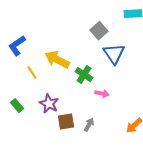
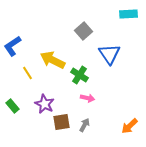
gray square: (99, 31) -> (84, 31), moved
pink arrow: (102, 94) -> (88, 98), moved

